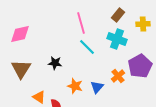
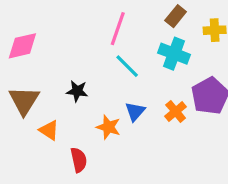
pink line: (81, 23) -> (118, 29), turned 35
blue triangle: (97, 87) -> (135, 111), moved
orange triangle: (39, 97) -> (49, 130), moved

